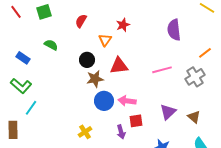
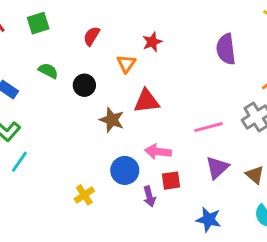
black circle: (87, 60) -> (84, 85), moved
pink line: (162, 70) -> (209, 127), moved
brown star: (95, 79) -> (112, 120), turned 30
blue circle: (104, 101) -> (125, 170), moved
yellow cross: (85, 132) -> (84, 195), moved

